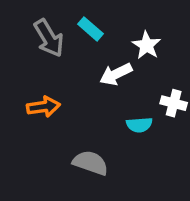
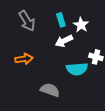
cyan rectangle: (90, 29) -> (61, 20), moved, turned 32
cyan semicircle: (139, 125) -> (77, 69), size x1.5

